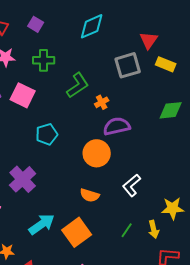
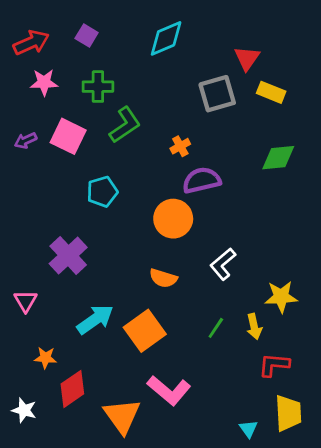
green L-shape: (78, 85) -> (125, 125), moved

